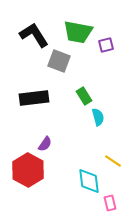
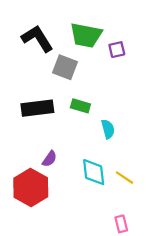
green rectangle: (84, 96) -> (80, 106), moved, turned -42
cyan diamond: (89, 181) -> (94, 172), moved

